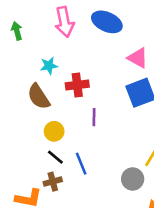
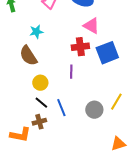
pink triangle: (138, 58) -> (91, 26), moved
red cross: (77, 85) -> (80, 47), moved
gray circle: (133, 179) -> (94, 110), moved

